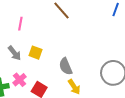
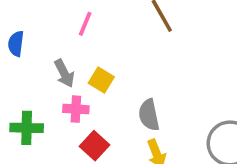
pink cross: (19, 80) -> (76, 109), moved, turned 32

